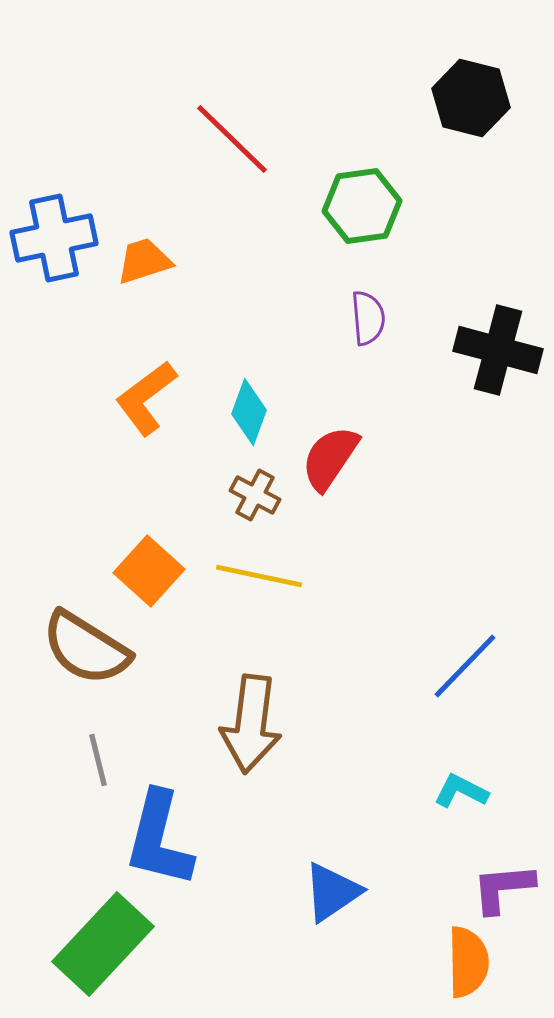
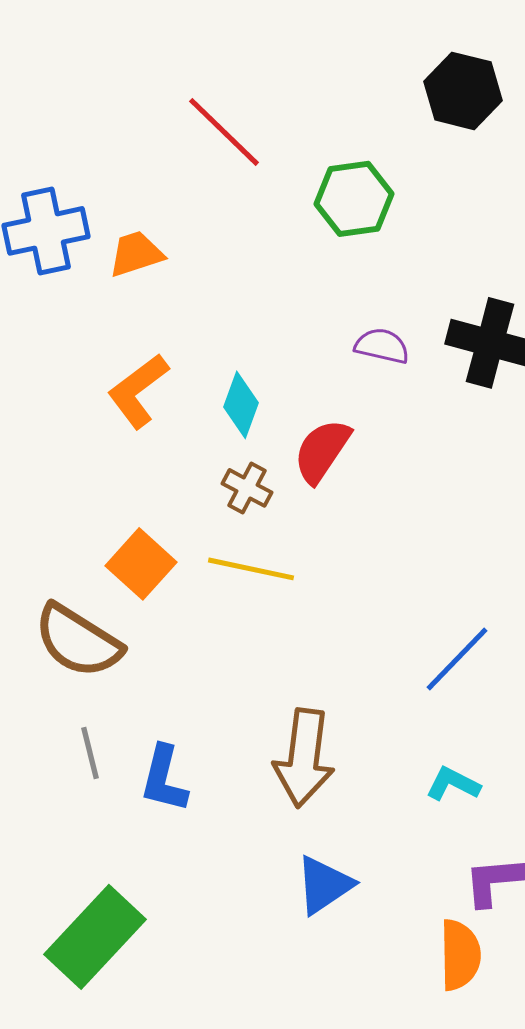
purple semicircle: (368, 318) -> (382, 346), moved, turned -72
brown arrow: (251, 724) -> (304, 758), moved
blue L-shape: (159, 839) -> (164, 779), moved, size x0.7

